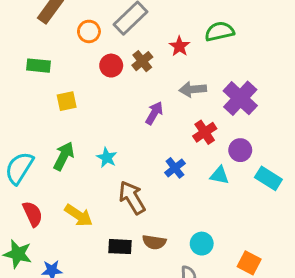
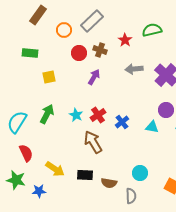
brown cross: (142, 61) -> (100, 50), turned -32
purple arrow: (154, 113) -> (94, 77), moved
red cross: (205, 132) -> (98, 115), moved
yellow arrow: (79, 215) -> (55, 169), moved
brown semicircle: (154, 242) -> (109, 183), moved

